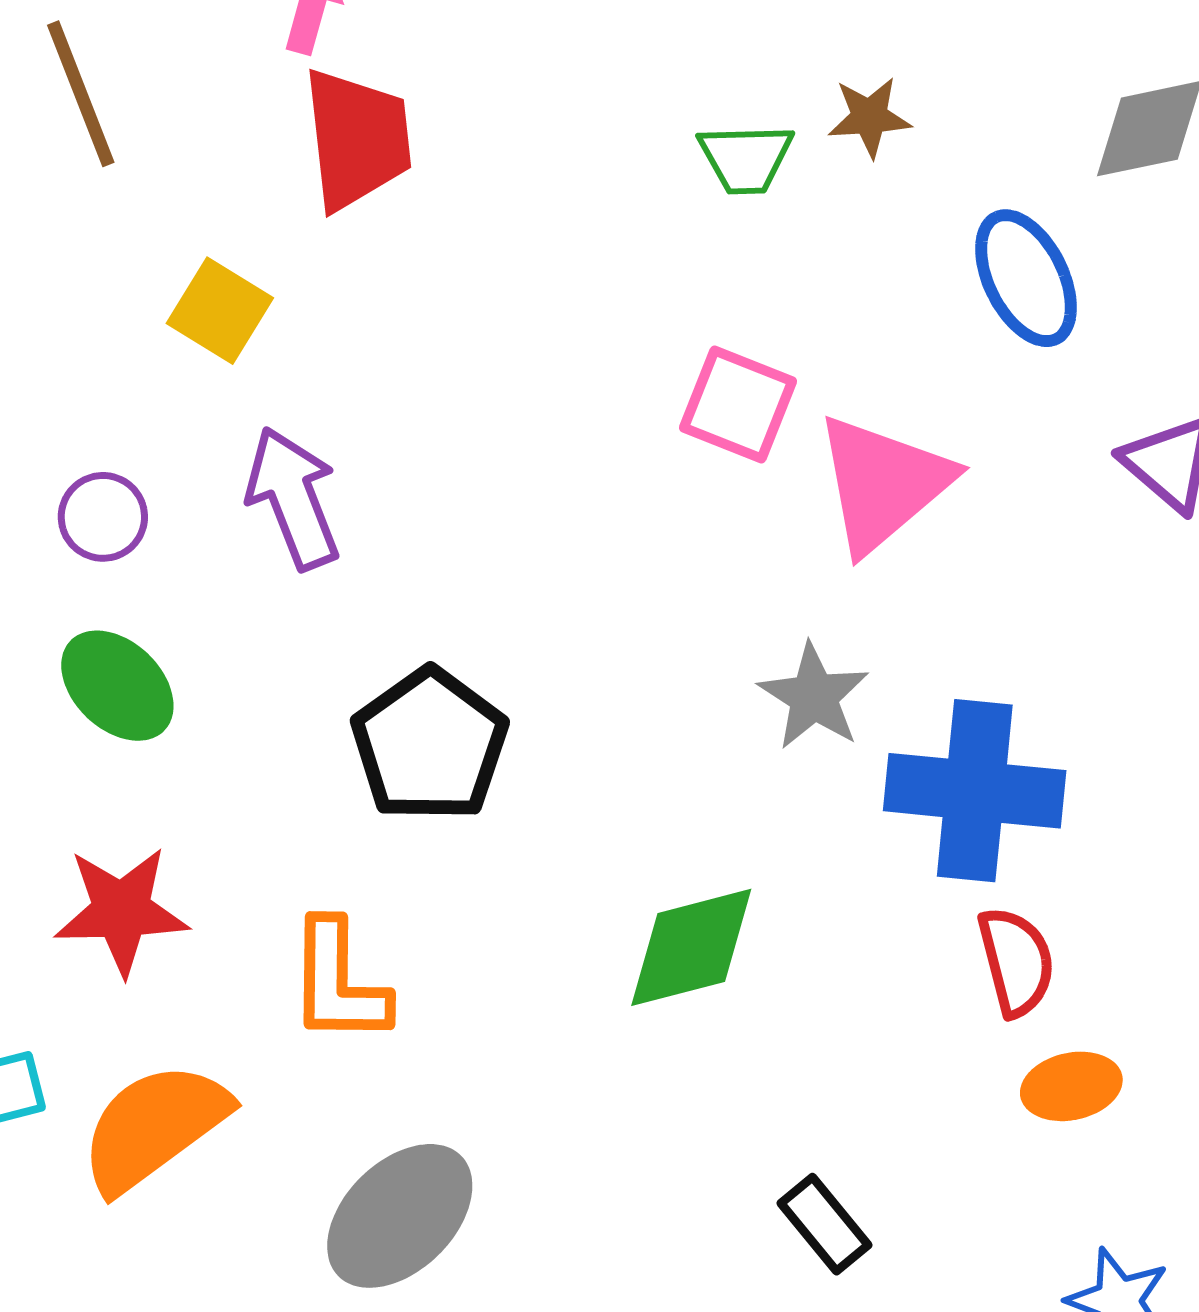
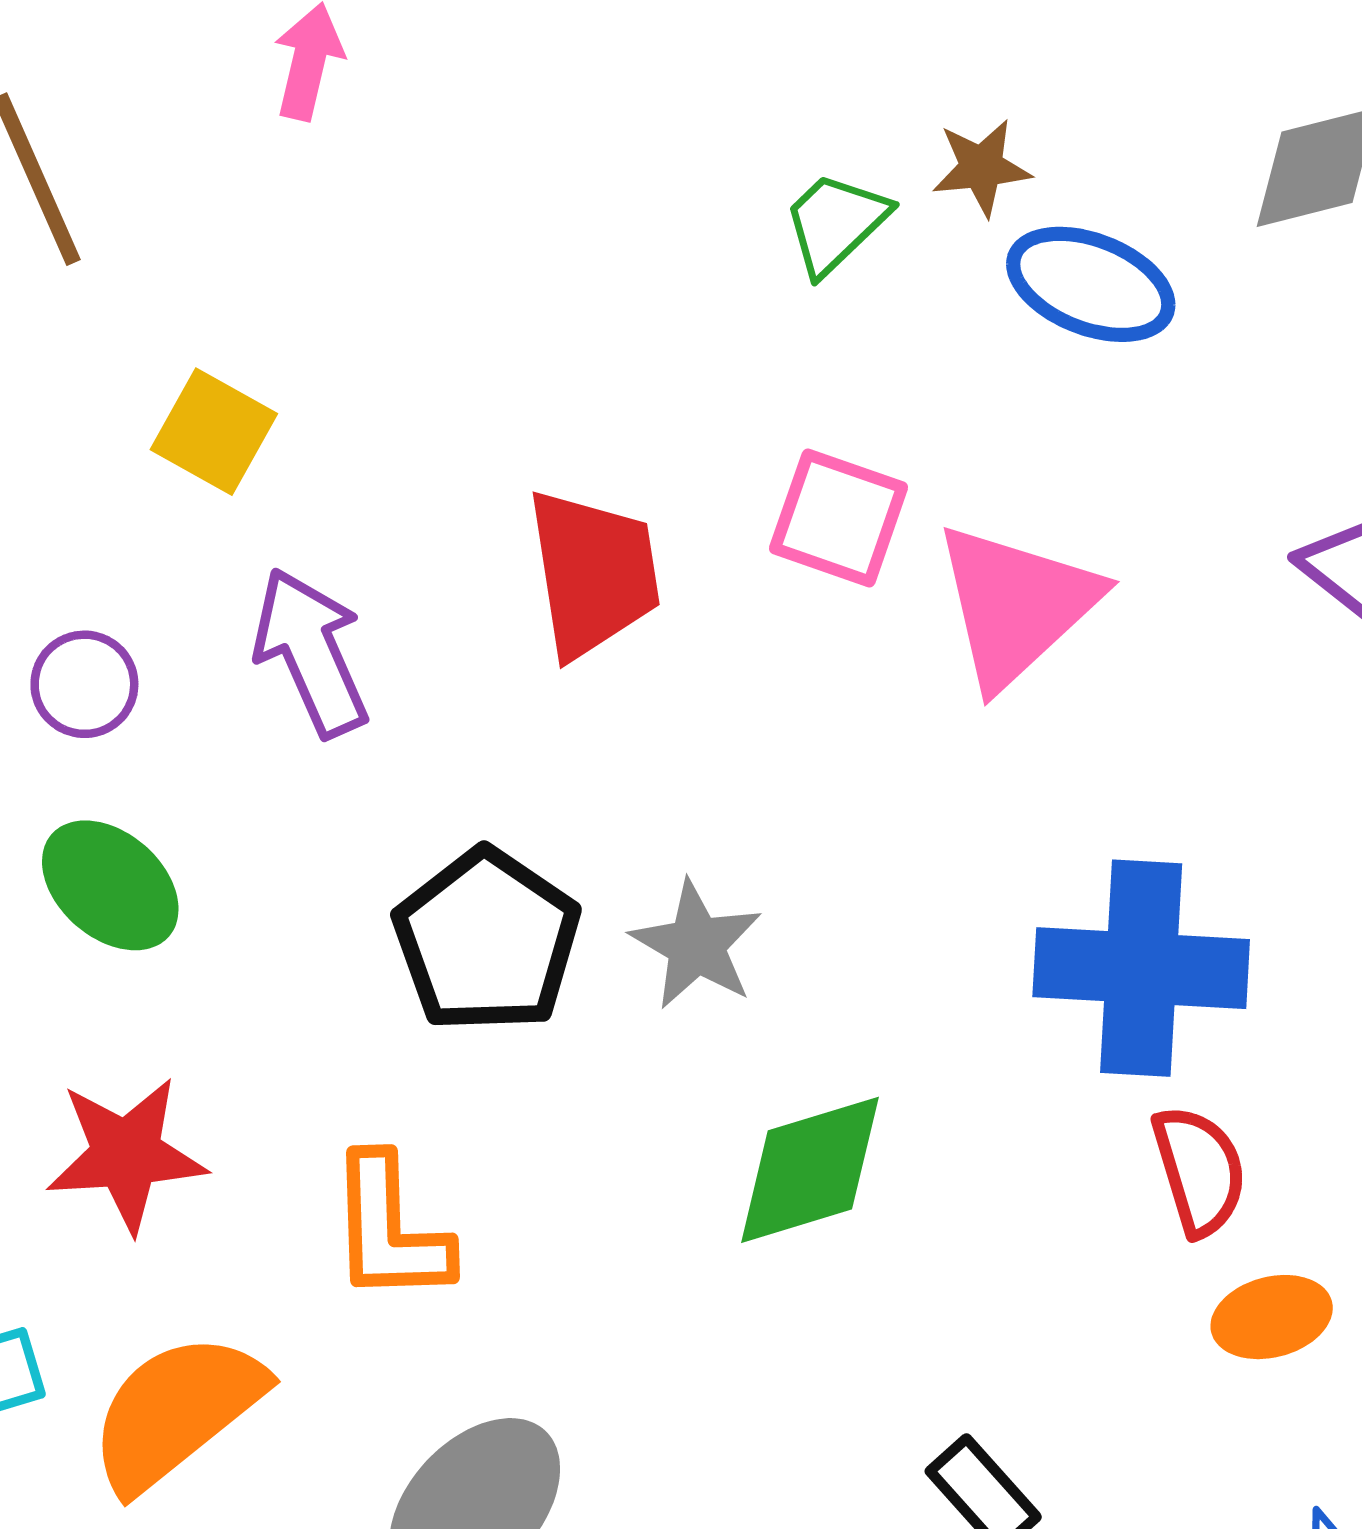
red trapezoid: (357, 139) -> (593, 573), moved
green trapezoid: (746, 158) -> (836, 223), turned 140
blue ellipse: (1026, 278) -> (1091, 284), moved, turned -40
gray star: (814, 696) -> (696, 945), moved

